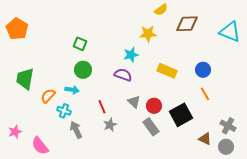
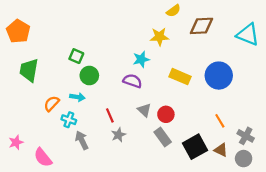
green square: (80, 44) -> (76, 56), moved
blue circle: (203, 70) -> (219, 76), size x1.6
green trapezoid: (25, 79) -> (29, 70), moved
orange line: (205, 94) -> (220, 121), moved
black square: (181, 115) -> (195, 147), moved

